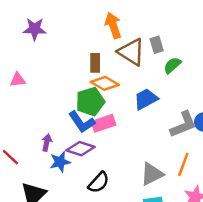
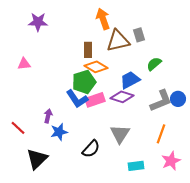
brown triangle: (131, 52) -> (118, 41), turned -45
green semicircle: (172, 65) -> (154, 64), moved
purple diamond: (81, 149) -> (122, 97), moved
gray triangle: (152, 174) -> (120, 134), moved, turned -30

